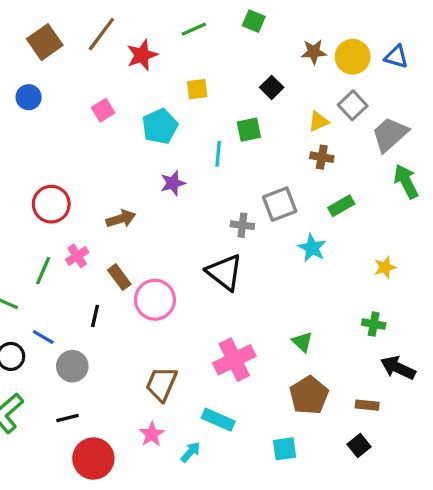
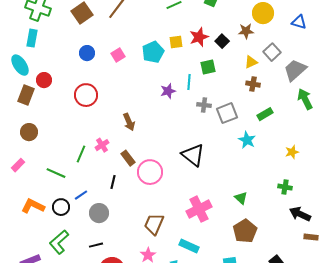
brown star: (314, 52) -> (246, 31), moved
red star: (142, 55) -> (199, 37), moved
yellow circle: (353, 57) -> (263, 13), moved
blue circle: (29, 97) -> (87, 53), moved
cyan pentagon: (160, 126) -> (153, 52), moved
purple star: (173, 183) -> (168, 91), moved
red circle: (51, 204) -> (86, 95), moved
brown arrow: (121, 219) -> (129, 122), turned 84
gray cross: (242, 225) -> (204, 105), moved
blue line: (43, 337) -> (81, 195), turned -64
brown rectangle: (367, 405) -> (311, 237), moved

